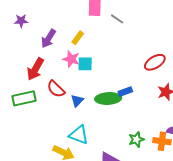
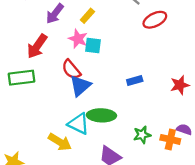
red ellipse: (155, 62) -> (155, 20), moved
red semicircle: (56, 89) -> (71, 69), moved
green ellipse: (108, 99) -> (101, 115), moved
blue triangle: (77, 101) -> (80, 86), size x1.5

